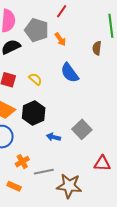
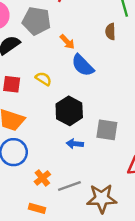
orange arrow: (60, 39) -> (67, 42), moved
black hexagon: (34, 113) -> (69, 111), moved
gray square: (82, 129) -> (107, 130), turned -30

